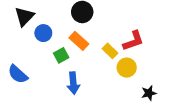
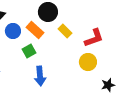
orange rectangle: (79, 41) -> (35, 30), moved
yellow rectangle: (110, 51) -> (65, 31), moved

